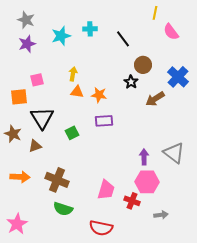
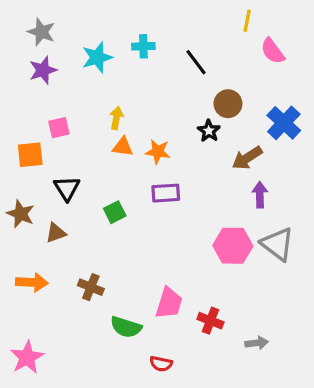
black triangle: (42, 118) -> (67, 188), size x0.7
purple arrow: (144, 157) -> (260, 195), moved
brown cross: (57, 180) -> (91, 287), size x0.7
pink hexagon: (147, 182) -> (233, 246), moved
green semicircle: (63, 209) -> (126, 327), moved
red semicircle: (101, 228) -> (161, 364), size x0.6

